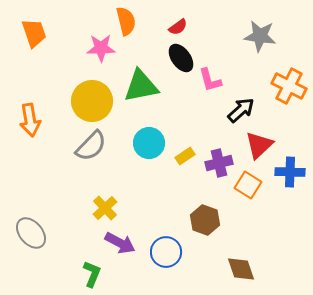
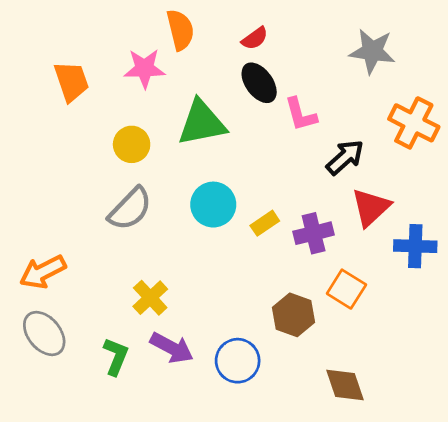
orange trapezoid: (34, 33) -> (71, 81), moved
yellow circle: (92, 101) -> (132, 144), size x0.6
orange arrow: (30, 120) -> (43, 272), moved, turned 72
orange square: (248, 185) -> (346, 289), moved
green L-shape: (92, 274) -> (116, 356), moved

